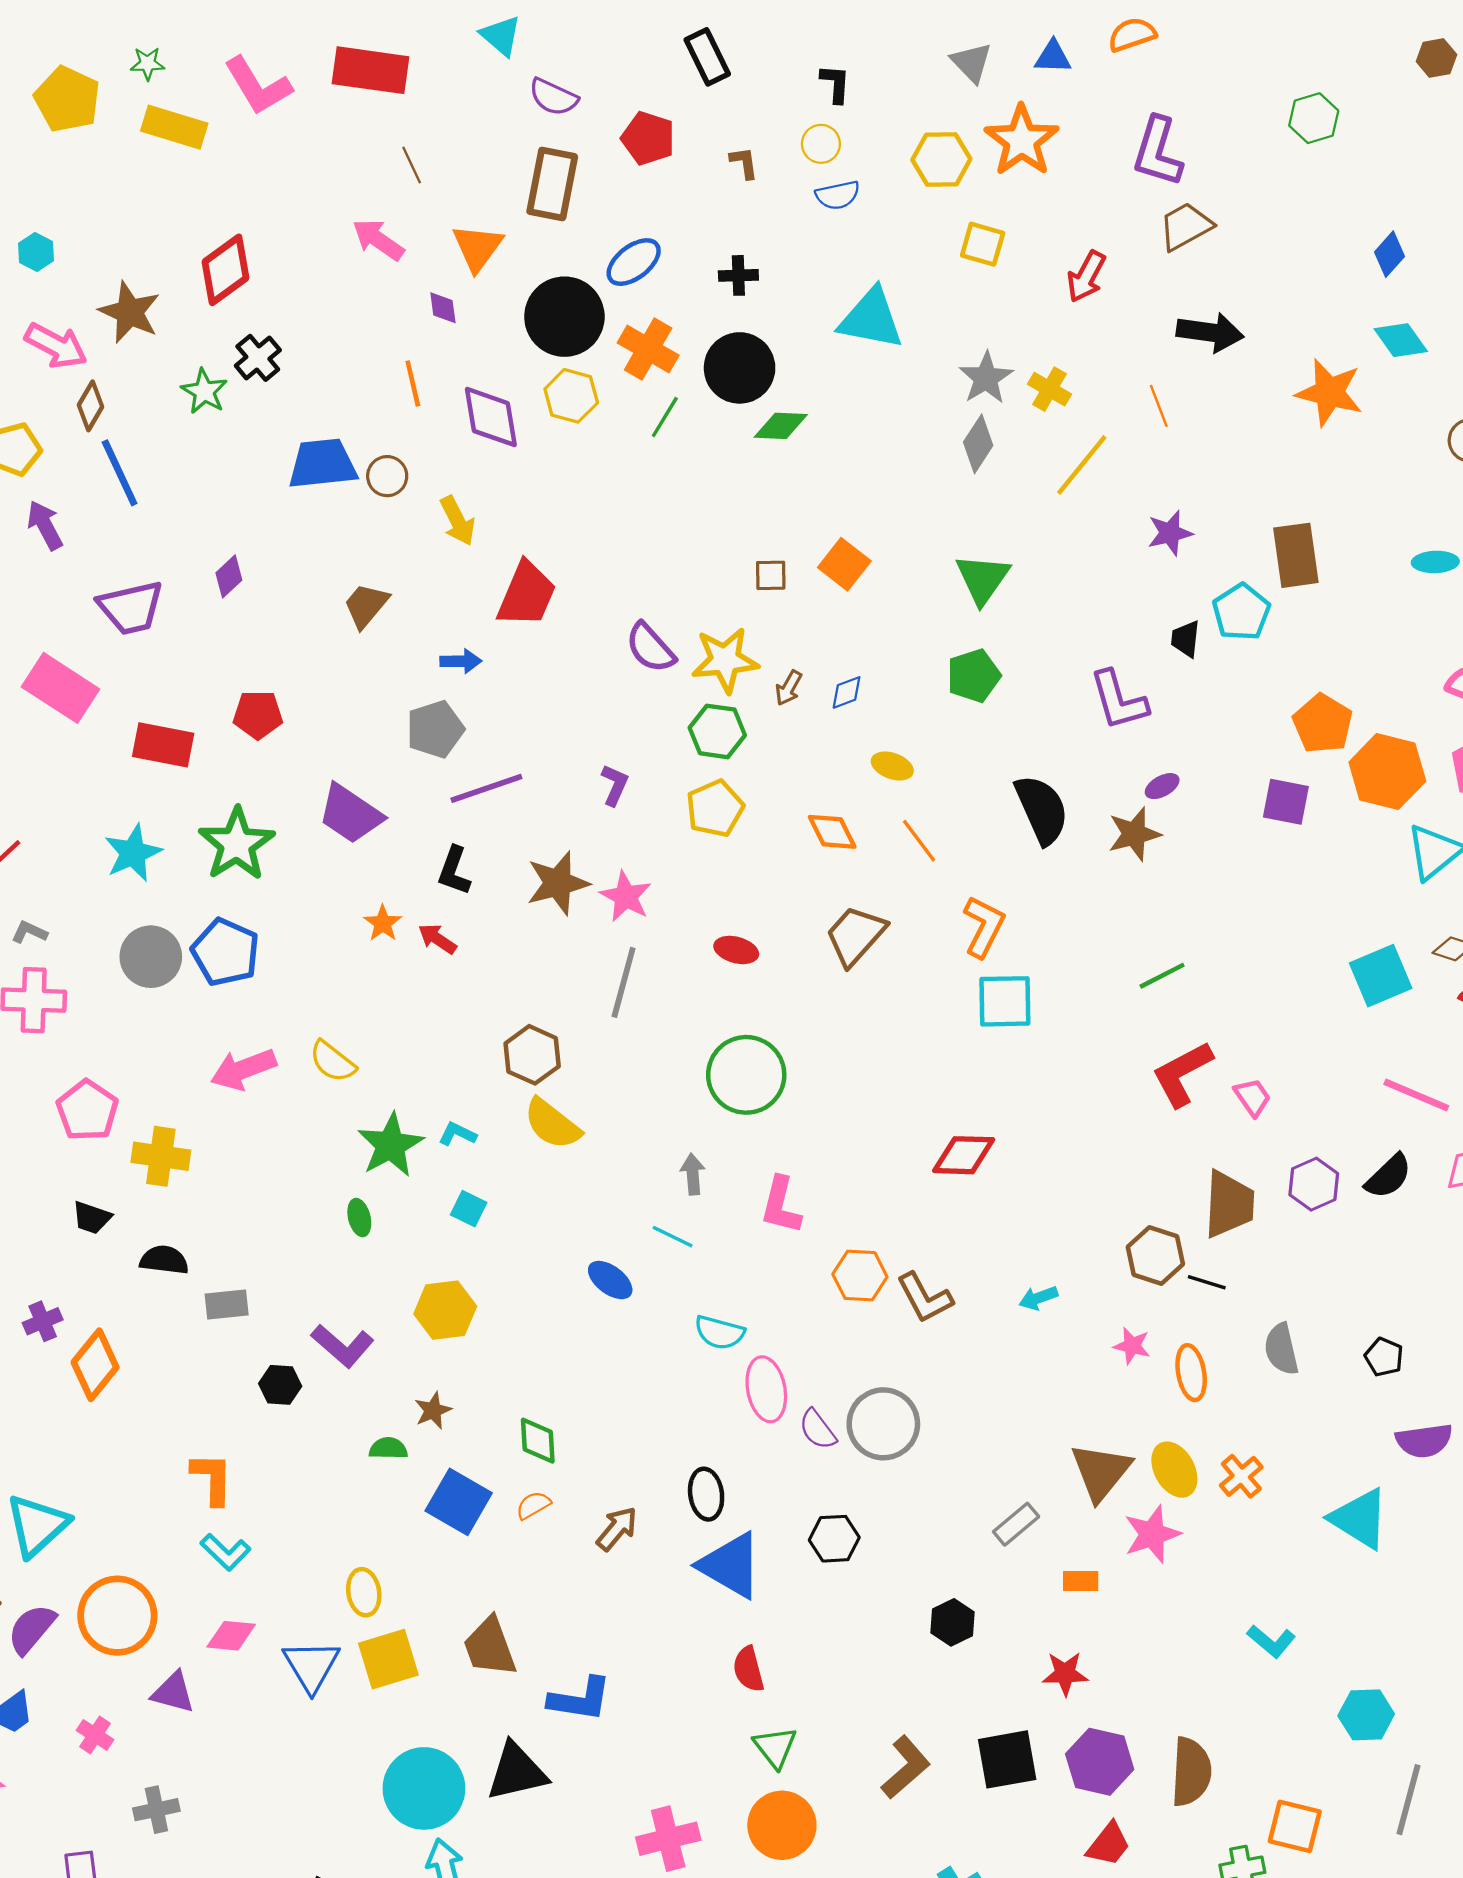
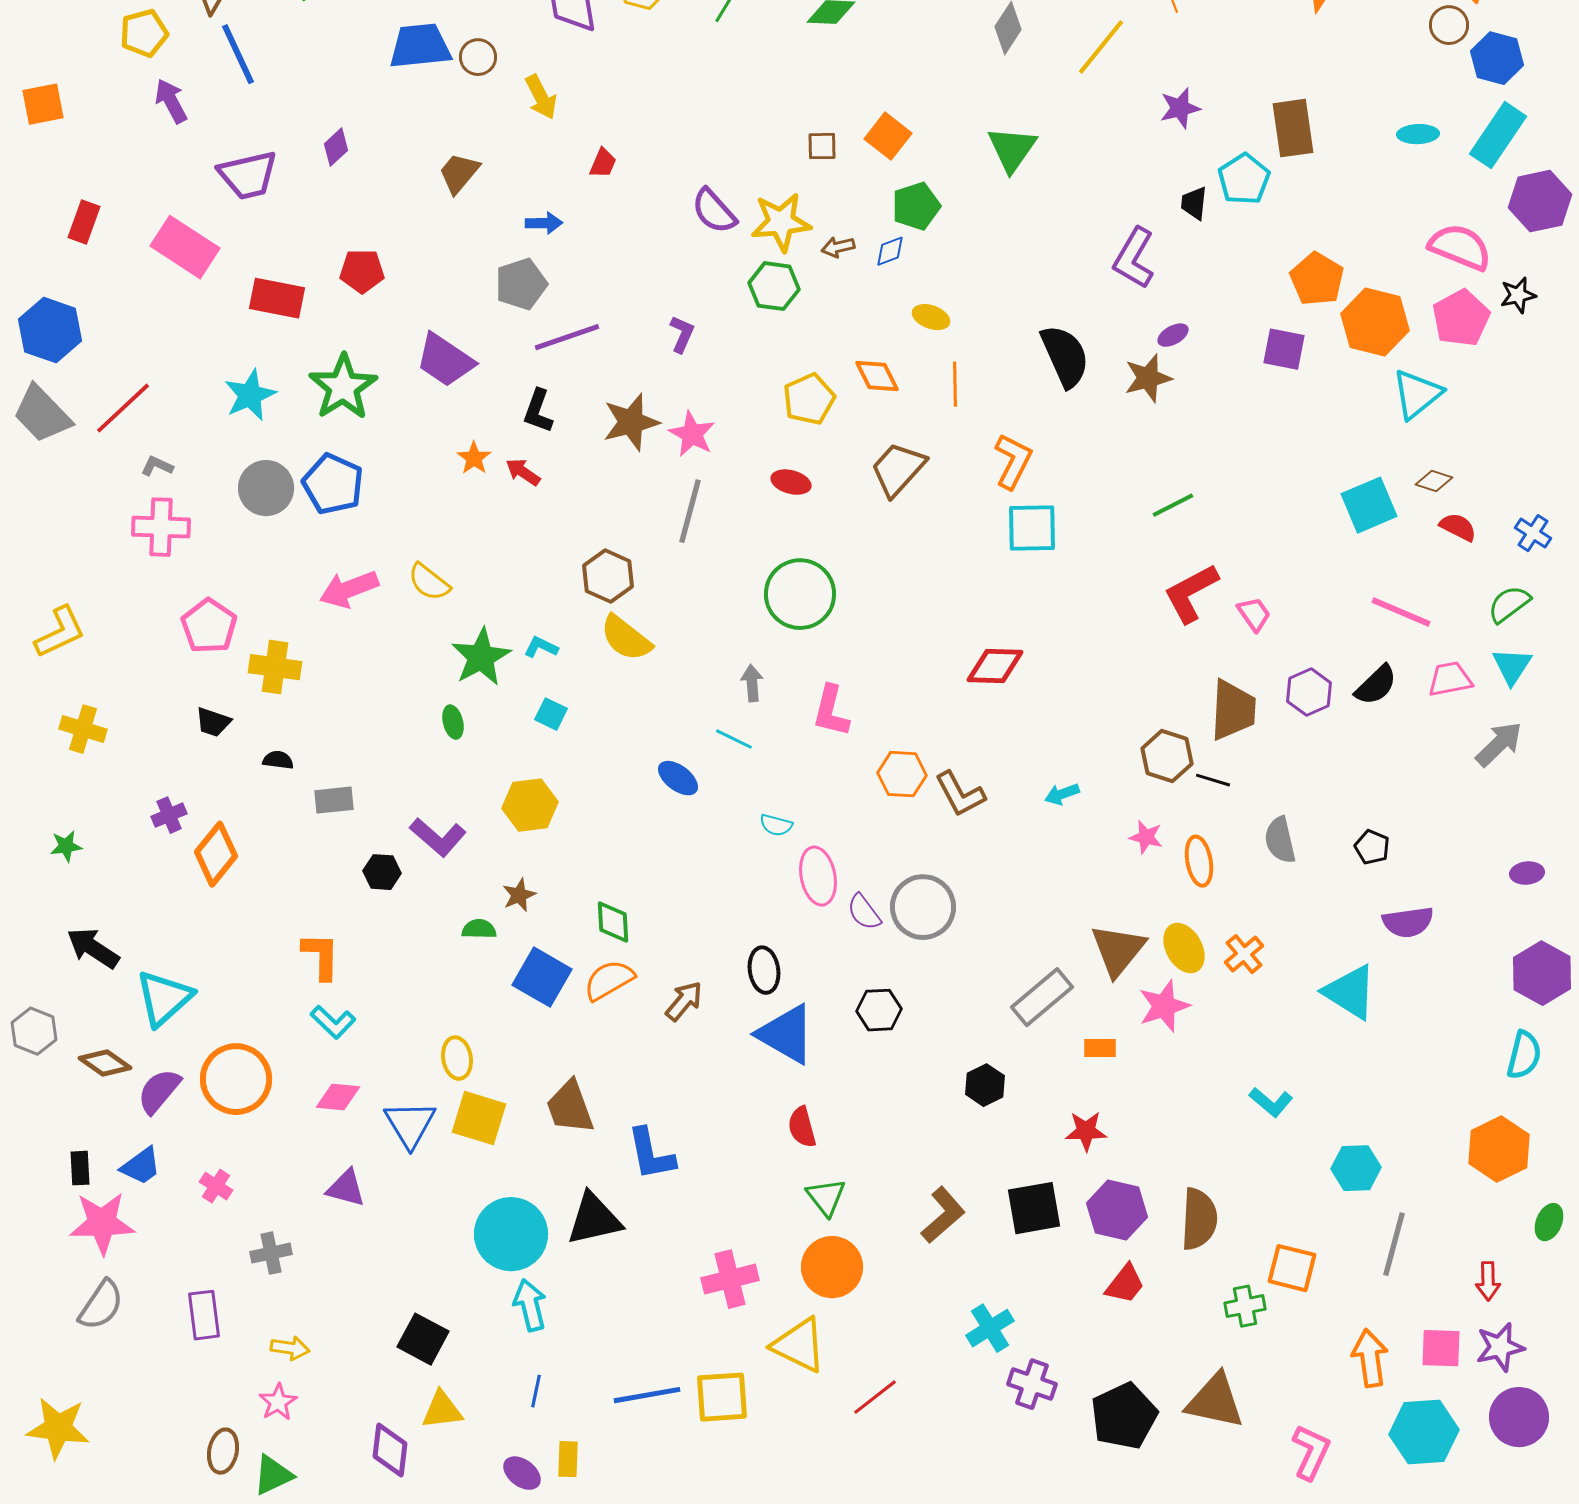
red trapezoid: (527, 594) -> (603, 163), size x0.5
green pentagon: (974, 676) -> (916, 206), moved
brown arrow: (789, 688) -> (838, 247), turned 48
purple L-shape: (1119, 700) -> (1134, 258), turned 46
yellow pentagon: (715, 808) -> (809, 399), moved
orange line: (919, 841) -> (955, 384), turned 36
black semicircle: (164, 1260) -> (278, 760), size x0.7
cyan semicircle: (719, 1332) -> (776, 825), size x0.7
orange semicircle: (533, 1505) -> (609, 980), size x1.6
gray rectangle: (1016, 1524) -> (1042, 997), size x1.5
yellow square: (388, 1659) -> (479, 1118), turned 34
purple triangle: (173, 1693) -> (346, 1188), moved
blue L-shape: (580, 1699) -> (651, 1154), turned 70

